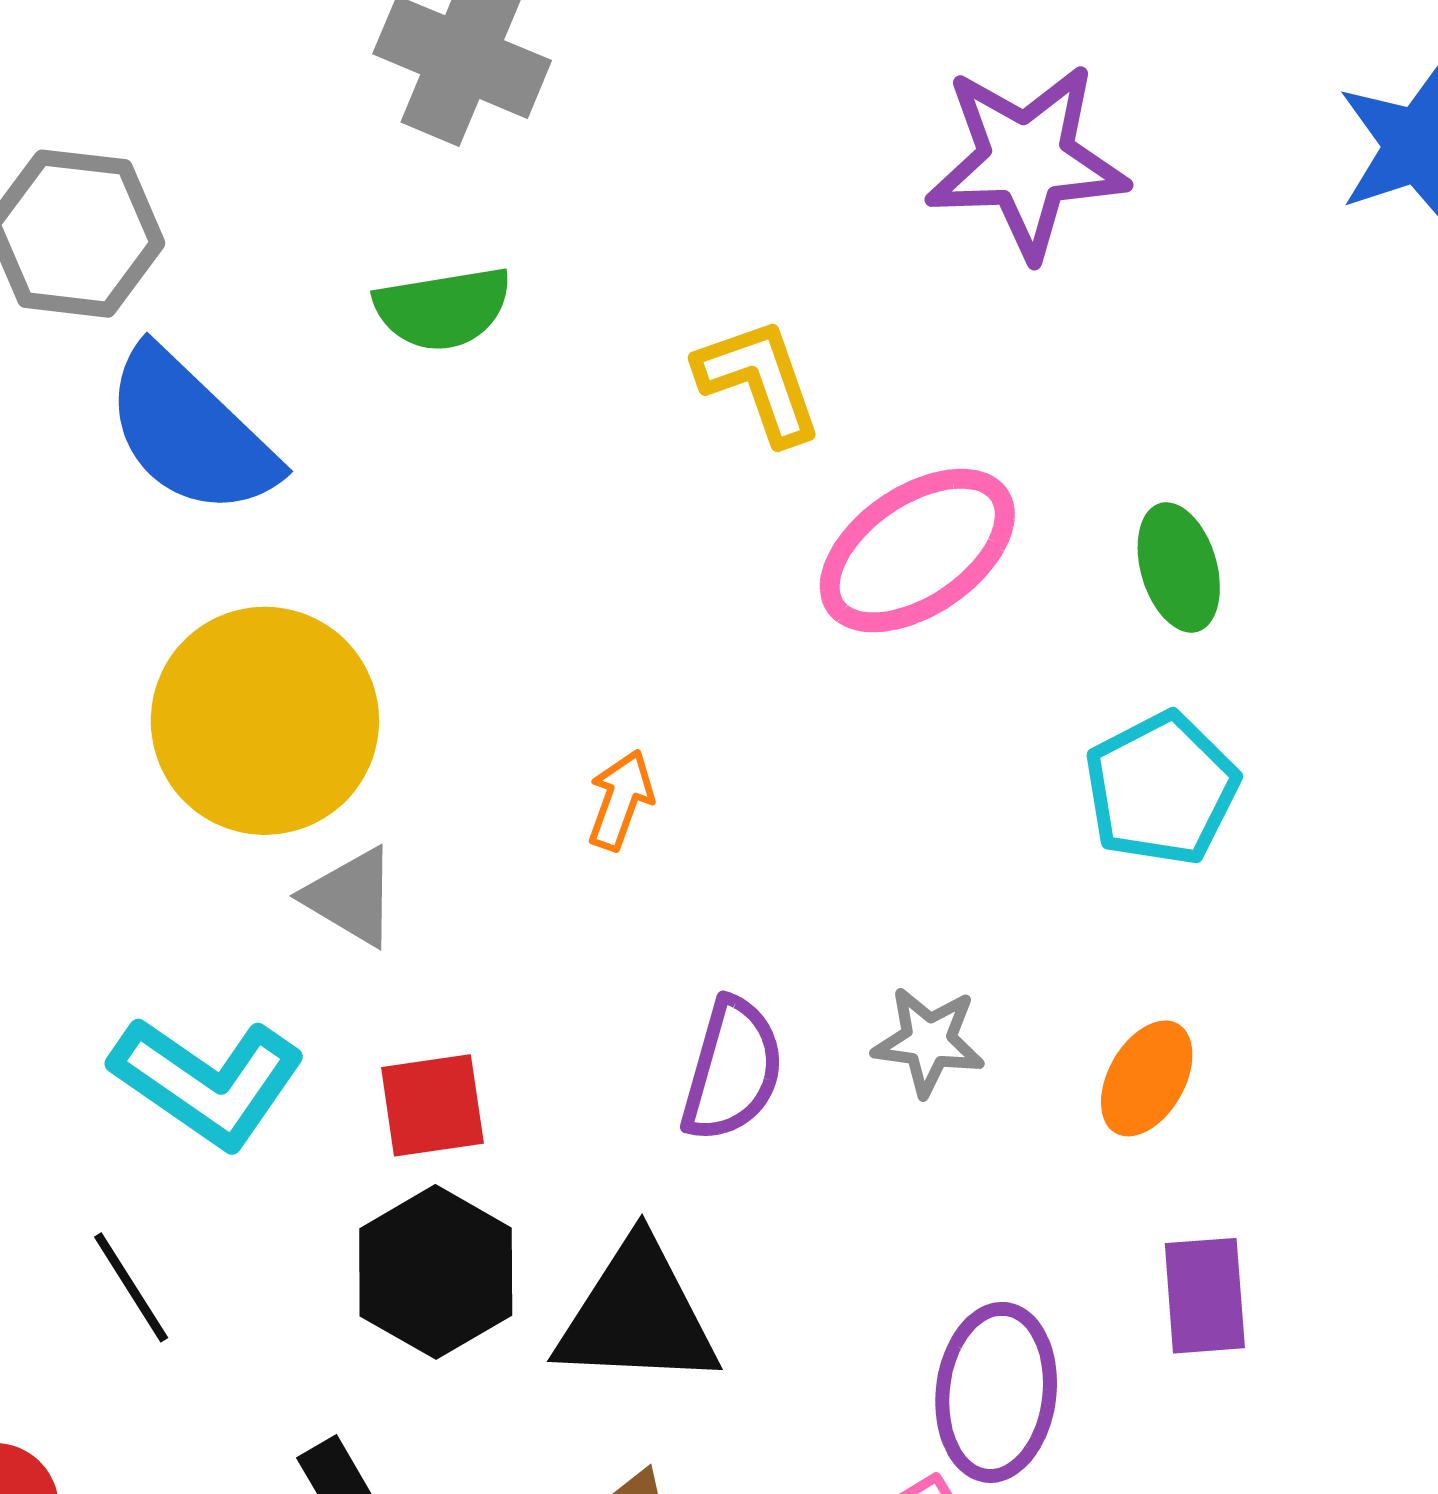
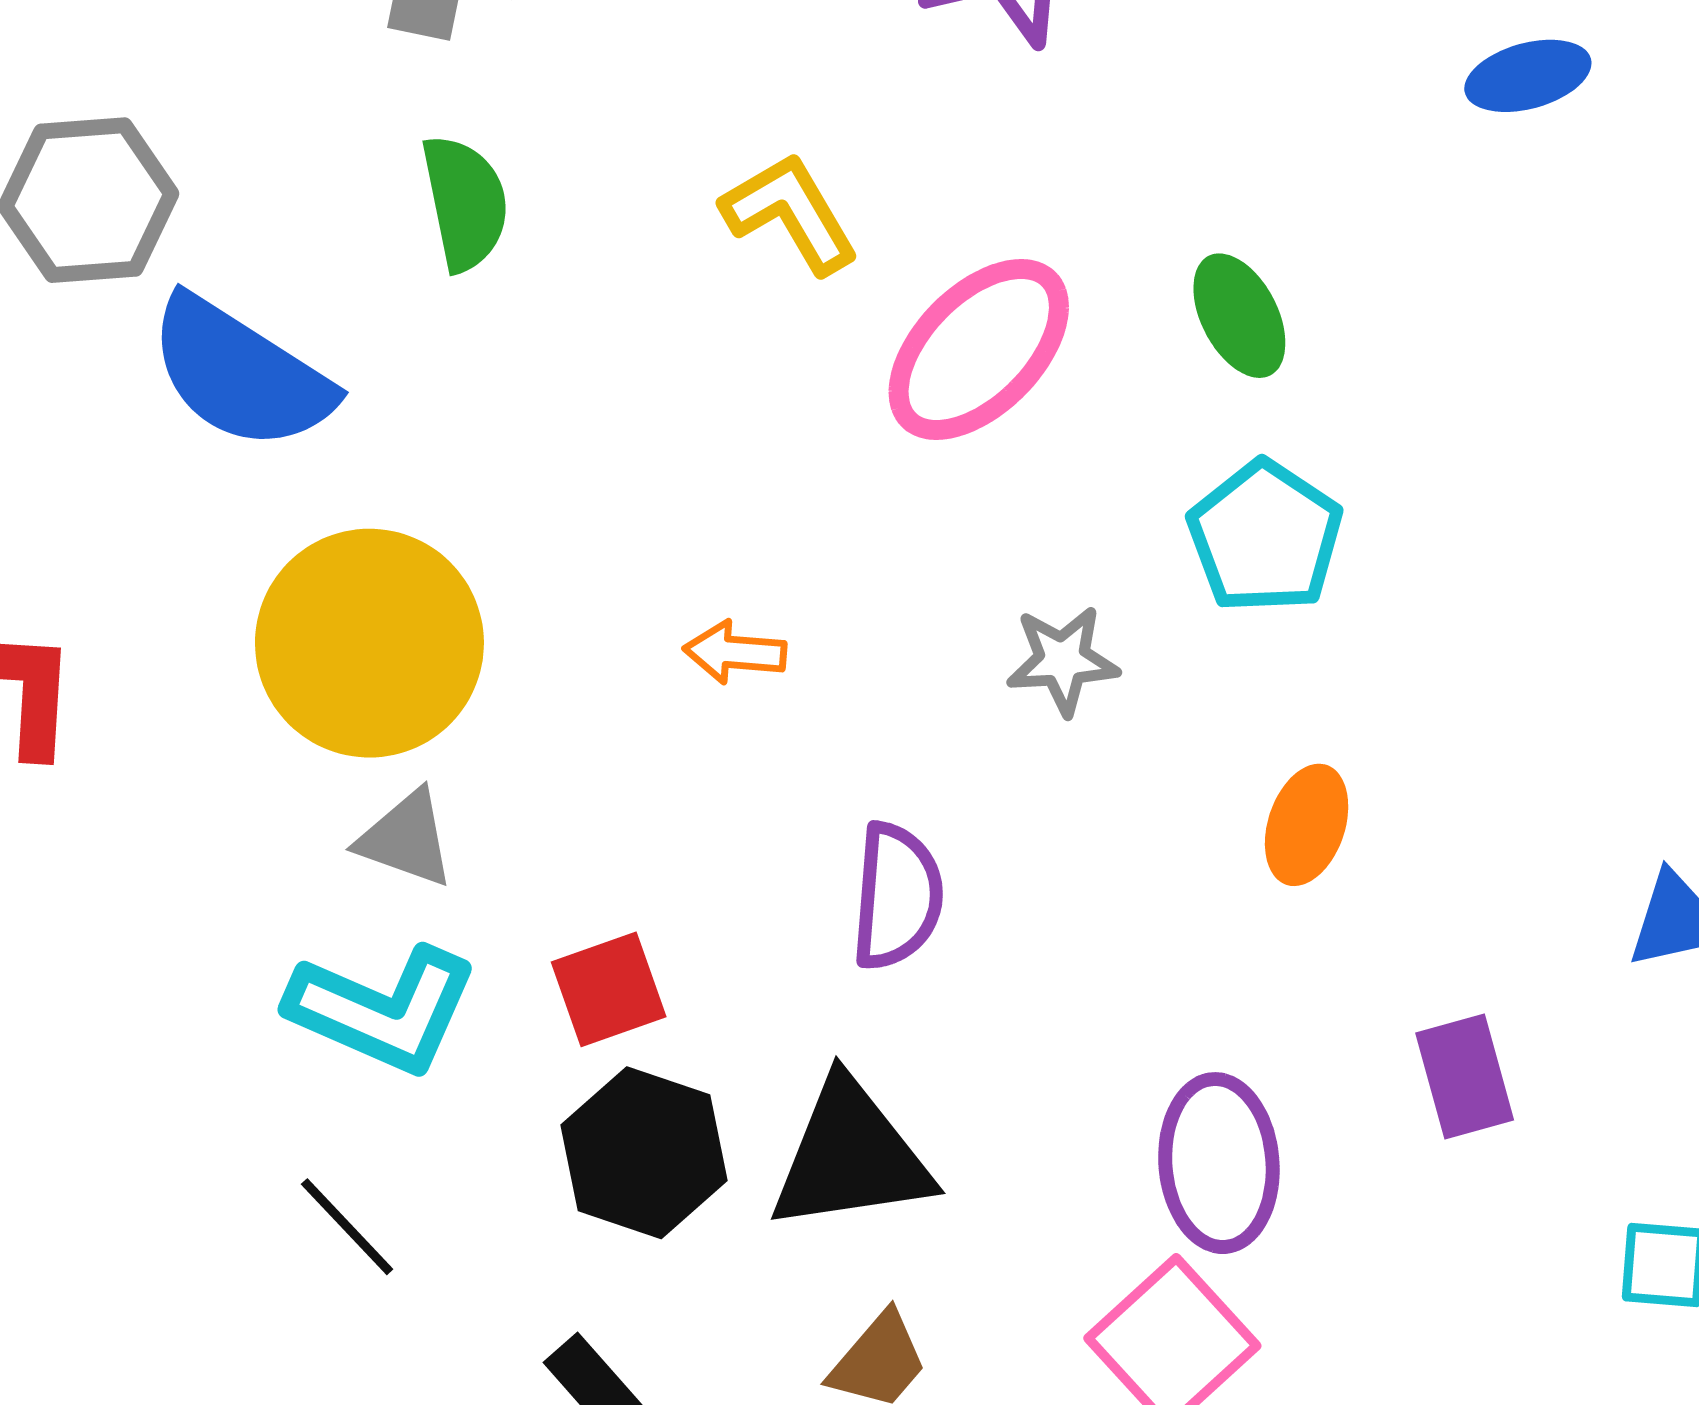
green semicircle: (443, 308) -> (465, 203), turned -81
orange arrow: (621, 800) -> (735, 652), turned -94
gray triangle: (351, 897) -> (406, 839), moved
gray star: (929, 1041) -> (1063, 660), moved
purple rectangle: (1205, 1296) -> (1465, 1076), moved

